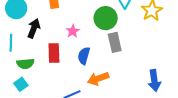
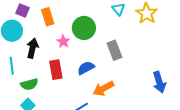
green circle: (106, 18) -> (84, 28), moved
pink star: (73, 31) -> (63, 41), moved
blue semicircle: (84, 56) -> (86, 68), turned 54

